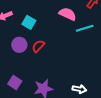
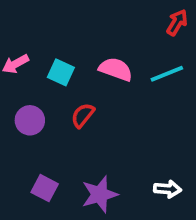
pink semicircle: (68, 14) -> (116, 69), moved
purple circle: (19, 45) -> (30, 120), moved

